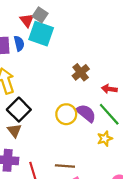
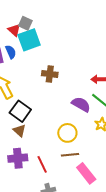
cyan square: (41, 34) -> (29, 40), turned -30
brown cross: (81, 72) -> (50, 74), moved, turned -35
yellow circle: (66, 114) -> (67, 133), moved

